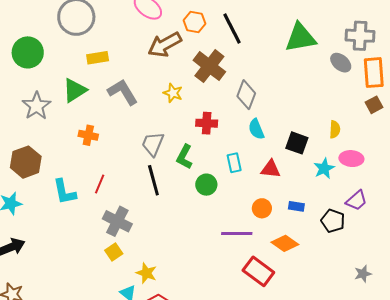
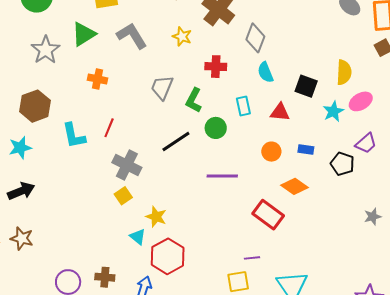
yellow semicircle: (335, 129) -> (344, 72), size x1.4
pink ellipse: (351, 159) -> (361, 101), turned -35
black line: (153, 180) -> (176, 141), moved, turned 72
purple line: (237, 234) -> (222, 176), moved

